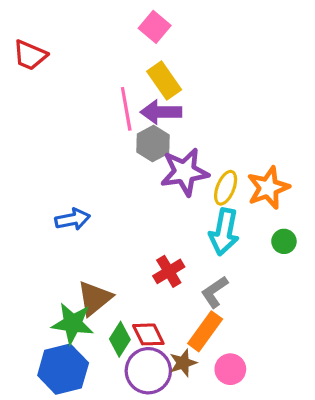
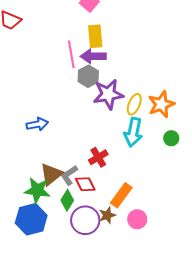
yellow rectangle: (164, 80) -> (95, 36), turned 30
gray L-shape: (215, 292) -> (69, 175), moved
red diamond: (148, 334) -> (85, 184), moved

